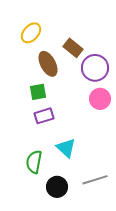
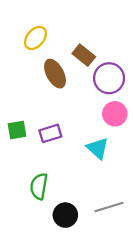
green square: (38, 92) -> (17, 130), moved
cyan triangle: (66, 148) -> (98, 148), moved

